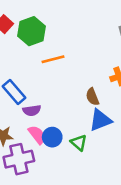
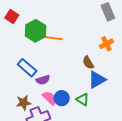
green hexagon: (32, 31) -> (36, 31), moved
orange line: (53, 59) -> (53, 38), turned 30

